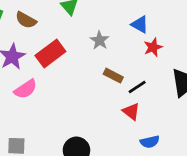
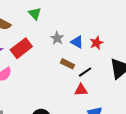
blue triangle: (140, 24) -> (77, 42), moved
red triangle: (131, 111) -> (81, 90), turned -40

